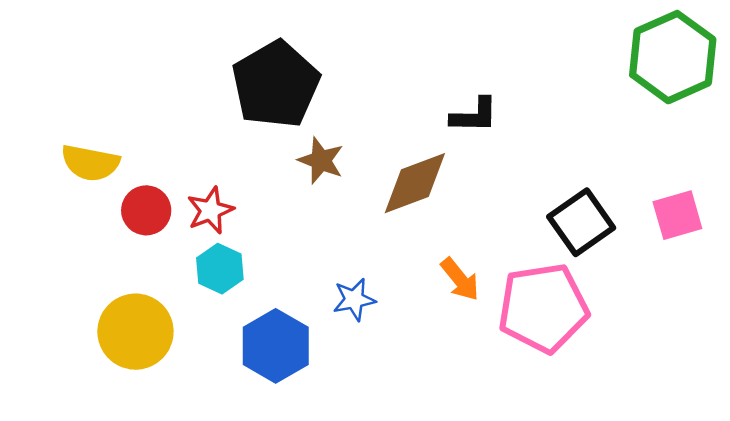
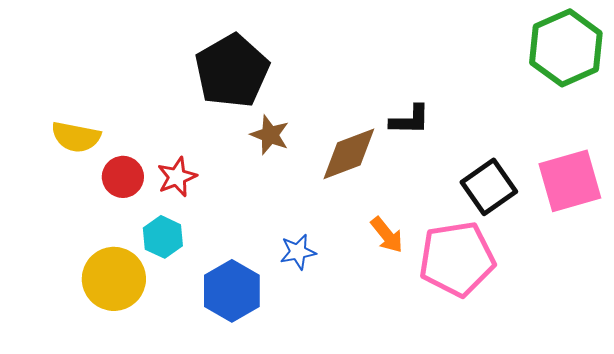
black L-shape: (474, 115) -> (410, 120), moved
pink square: (677, 215) -> (570, 181), size x1.5
cyan hexagon: (220, 269) -> (163, 237), moved

